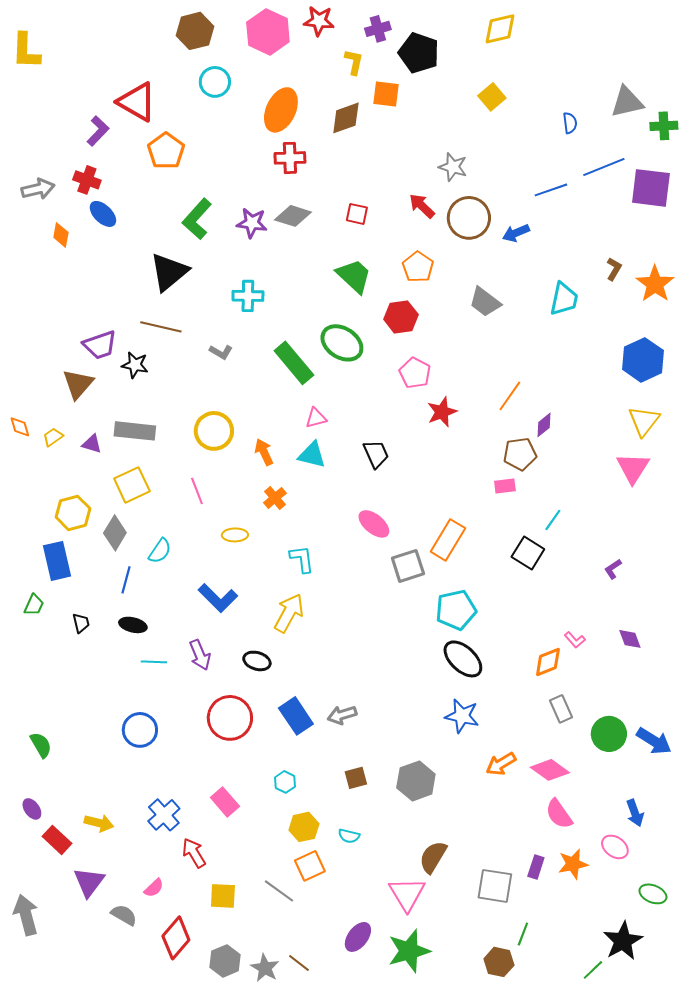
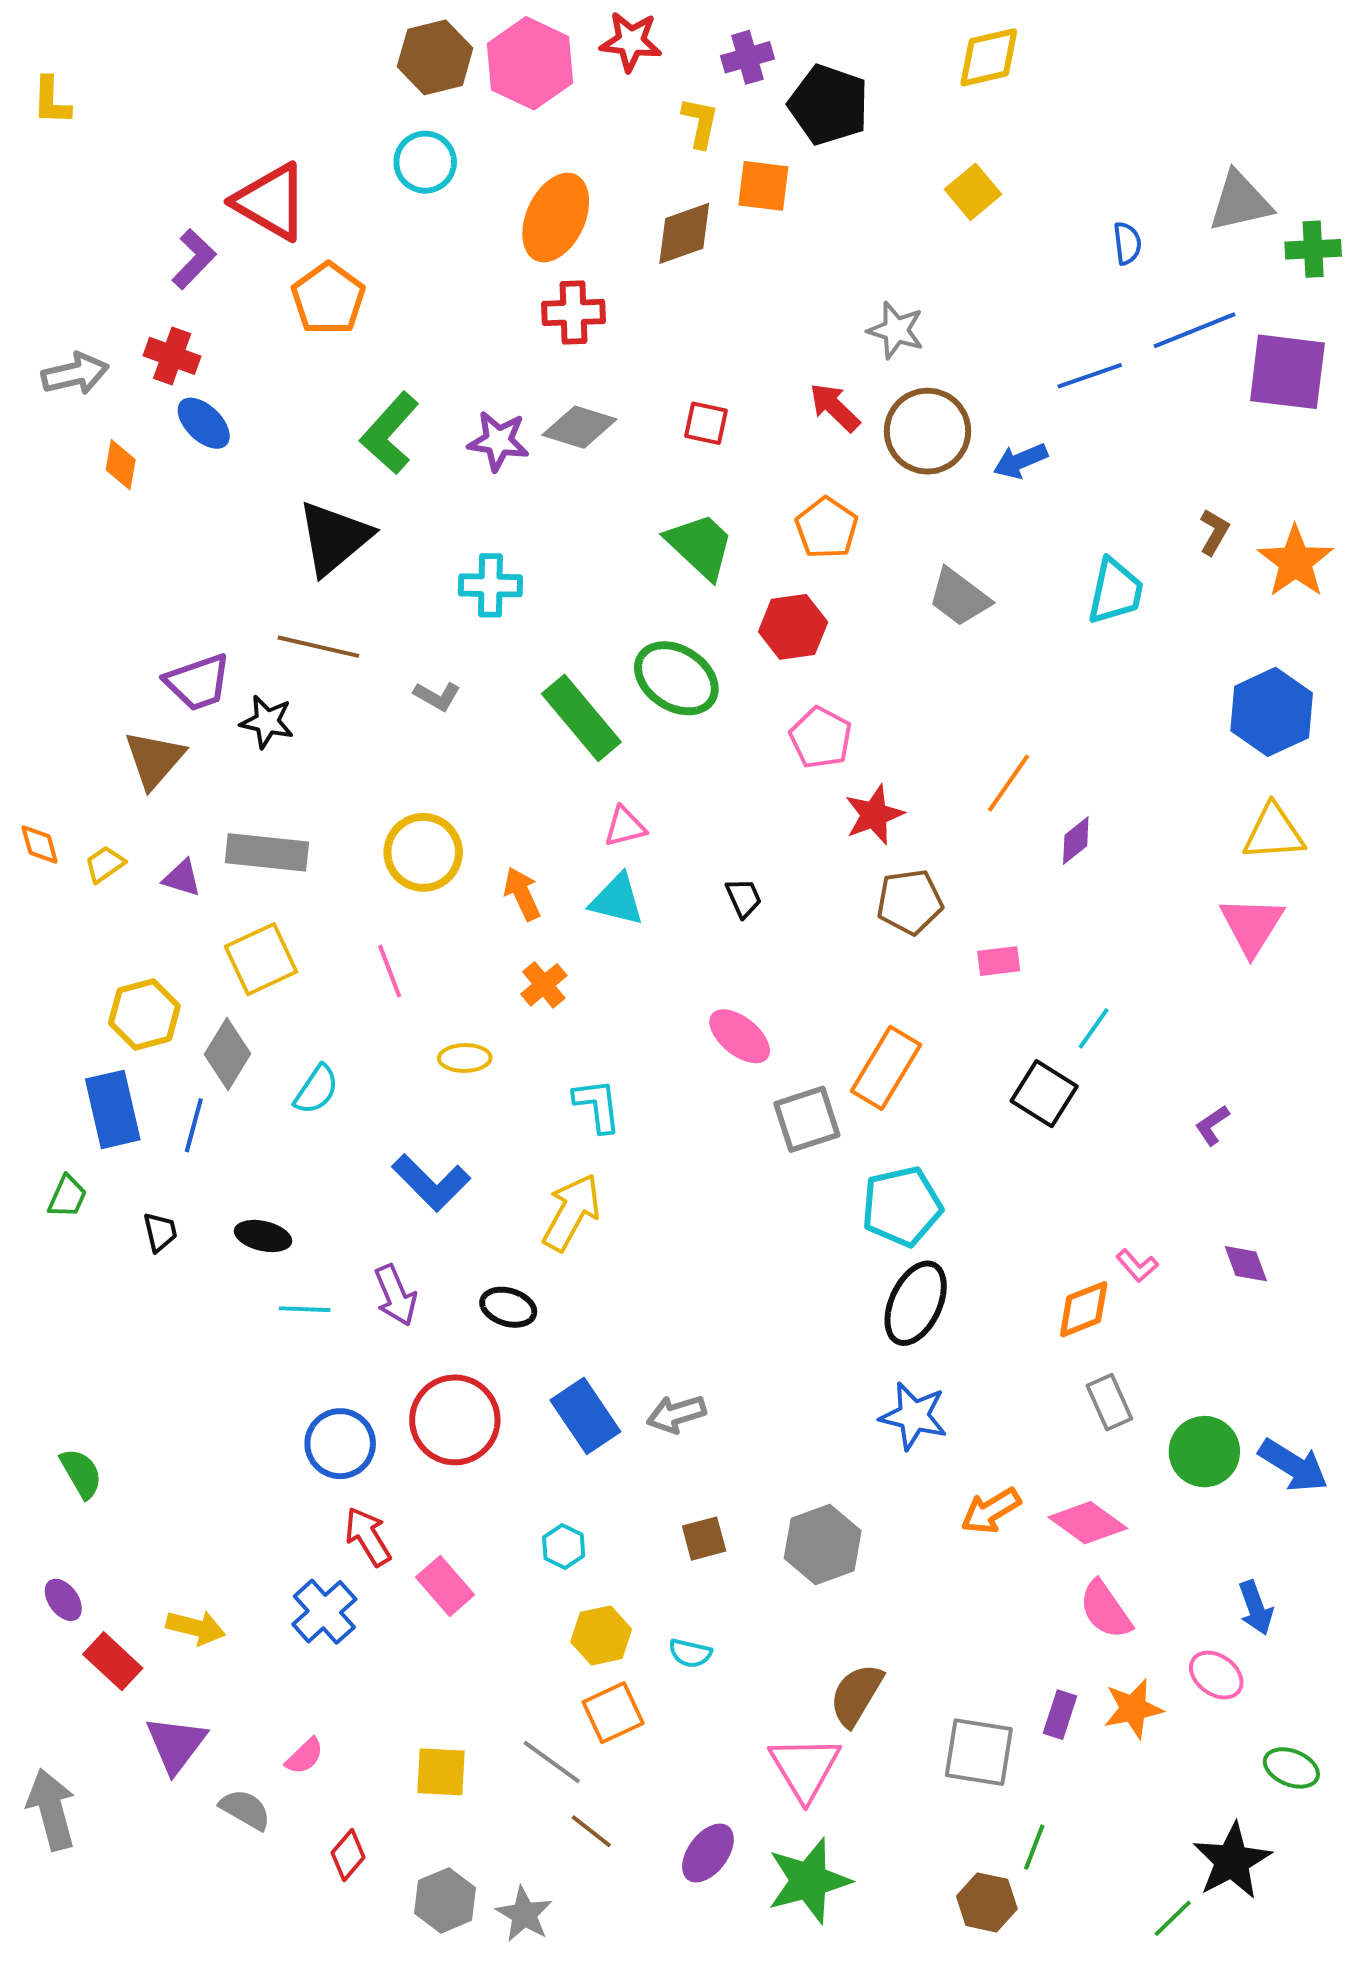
brown hexagon: (195, 31) -> (435, 57), moved
yellow L-shape: (26, 51) -> (51, 101), size x0.7
yellow triangle: (644, 421) -> (1274, 833), turned 48
black trapezoid: (376, 454) -> (744, 898), size x0.7
brown pentagon: (520, 454) -> (910, 902), moved
blue line: (126, 580) -> (194, 1125), moved
black ellipse: (463, 659) -> (916, 1303), turned 72
blue circle: (140, 730) -> (340, 1444), moved
red arrow: (194, 853) -> (368, 1537), moved
red diamond: (176, 938) -> (348, 1855), size x0.6
brown line: (299, 963) -> (591, 1831), moved

